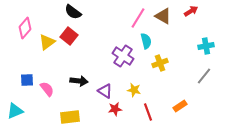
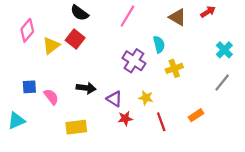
pink line: (138, 18) -> (127, 16), moved
cyan cross: (206, 46) -> (224, 50), turned -35

